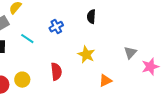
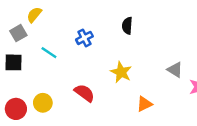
gray triangle: (130, 53) -> (175, 70), turned -40
red semicircle: (56, 72) -> (84, 93), turned -48

